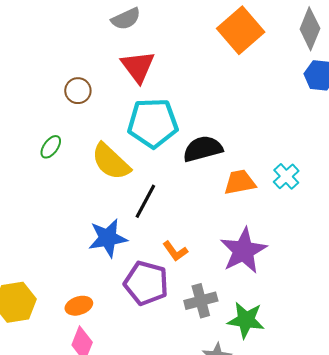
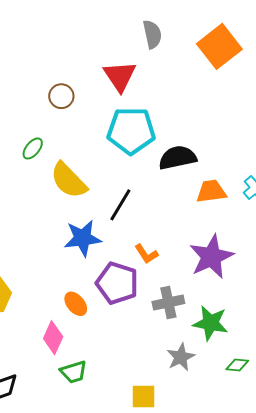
gray semicircle: (126, 19) -> (152, 34), moved, turned -80
yellow semicircle: (111, 162) -> (69, 180), moved
orange ellipse: (79, 306) -> (76, 304), moved, turned 65

